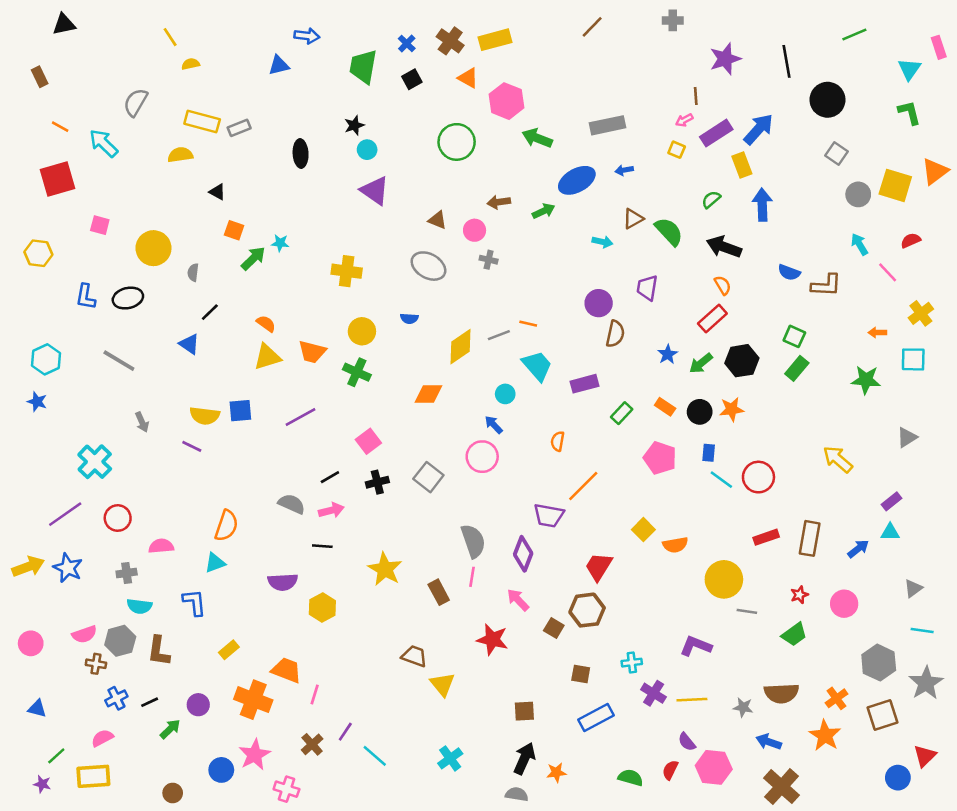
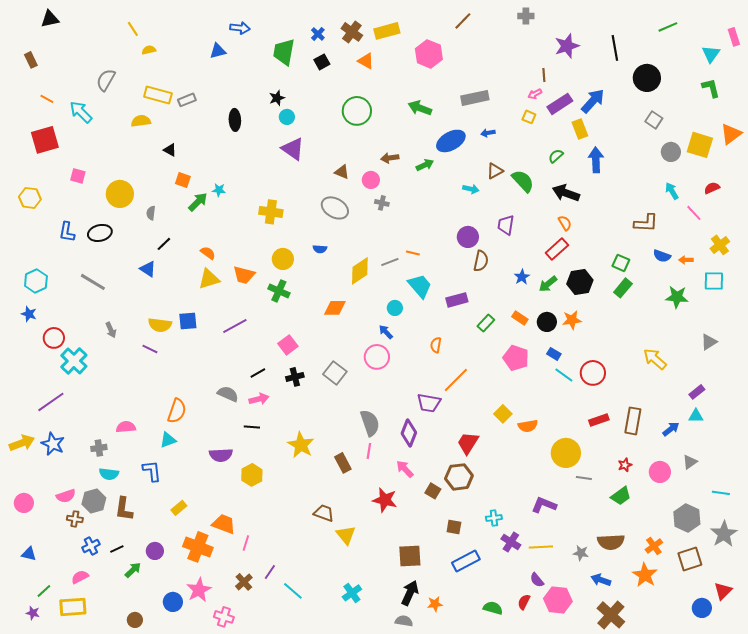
pink hexagon: (506, 101) -> (429, 54), moved
blue semicircle: (789, 272) -> (662, 256), moved
blue rectangle: (709, 453) -> (554, 354), turned -64
red circle: (118, 518) -> (54, 338), moved
gray triangle: (913, 588) -> (690, 462), moved
brown square: (524, 711) -> (410, 556), size x1.4

